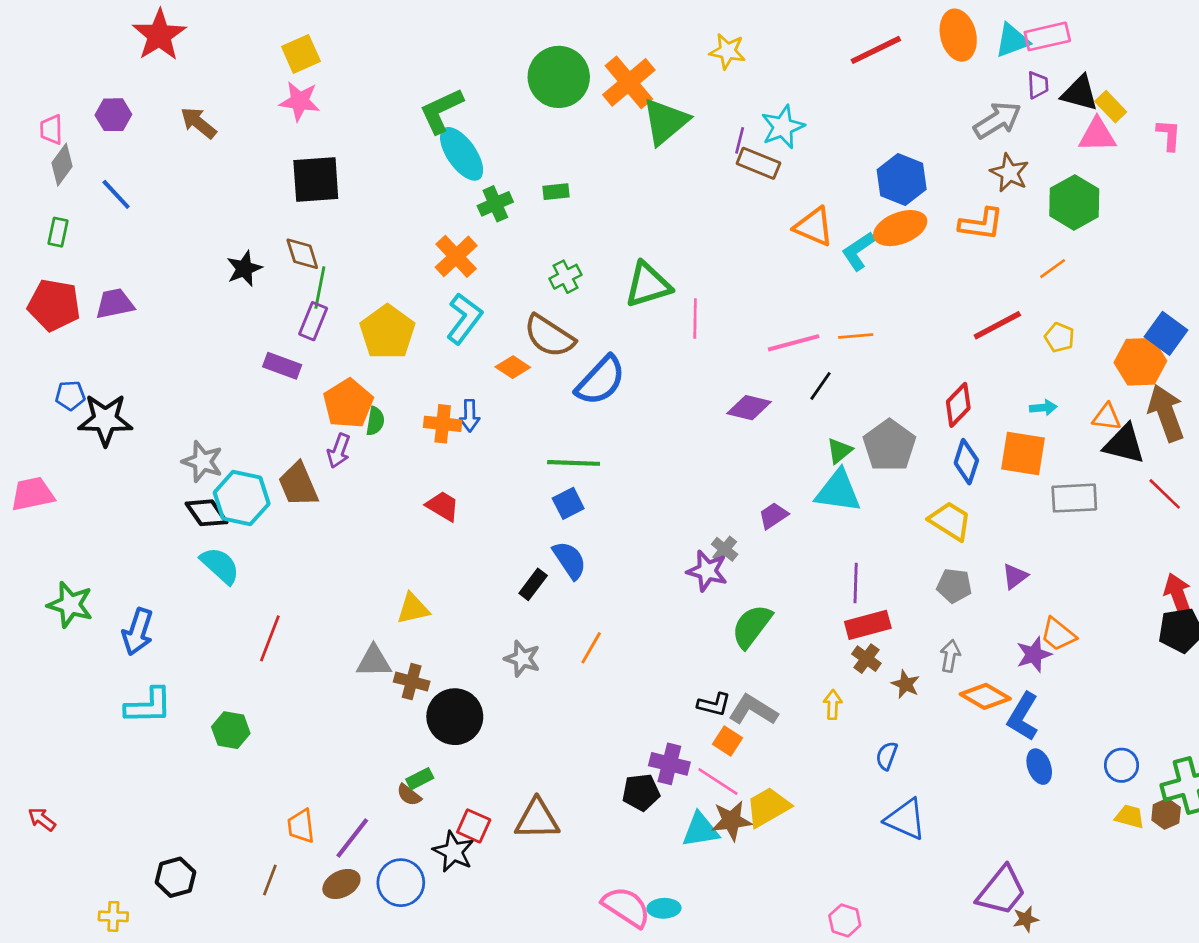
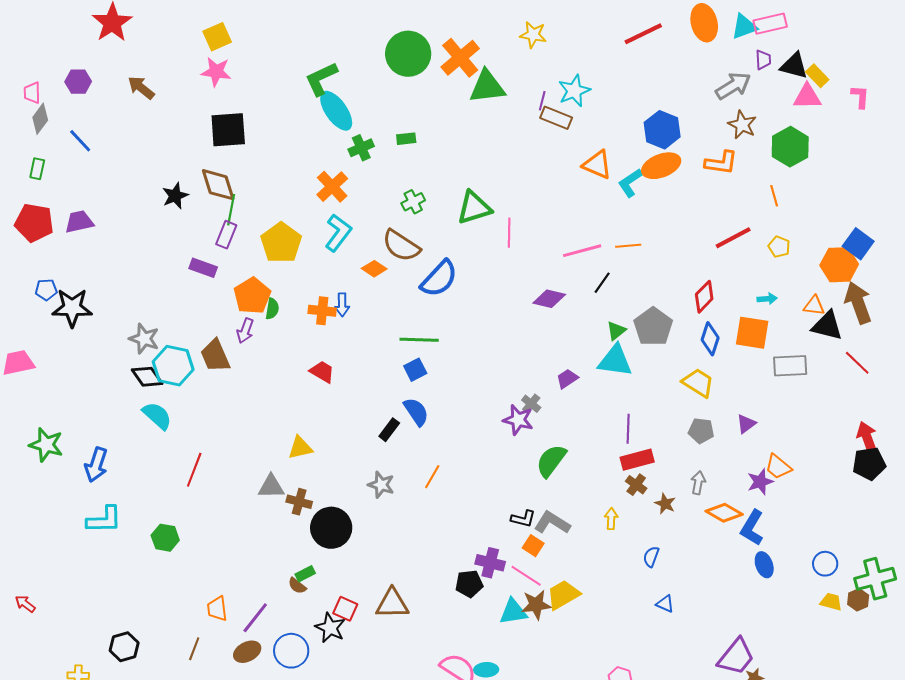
green triangle: (665, 121) -> (487, 87), turned 33
brown diamond: (302, 254) -> (218, 185), size x1.4
orange line: (1053, 269) -> (774, 196), turned -70
blue triangle: (906, 819) -> (665, 604), size x0.6

